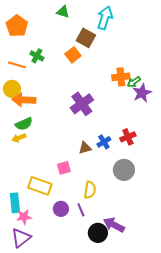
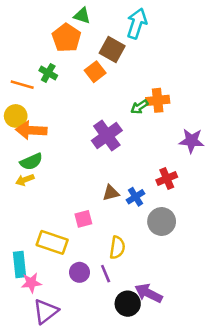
orange pentagon: (17, 26) -> (66, 38), moved
green arrow: (134, 82) -> (139, 107), moved
purple star: (142, 93) -> (192, 141), moved, turned 30
blue cross: (104, 142) -> (136, 197), moved
purple triangle: (21, 238) -> (46, 311), moved

